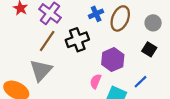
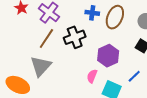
blue cross: (96, 14) -> (92, 13), turned 32

